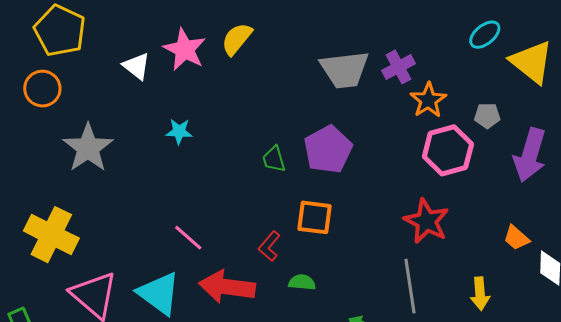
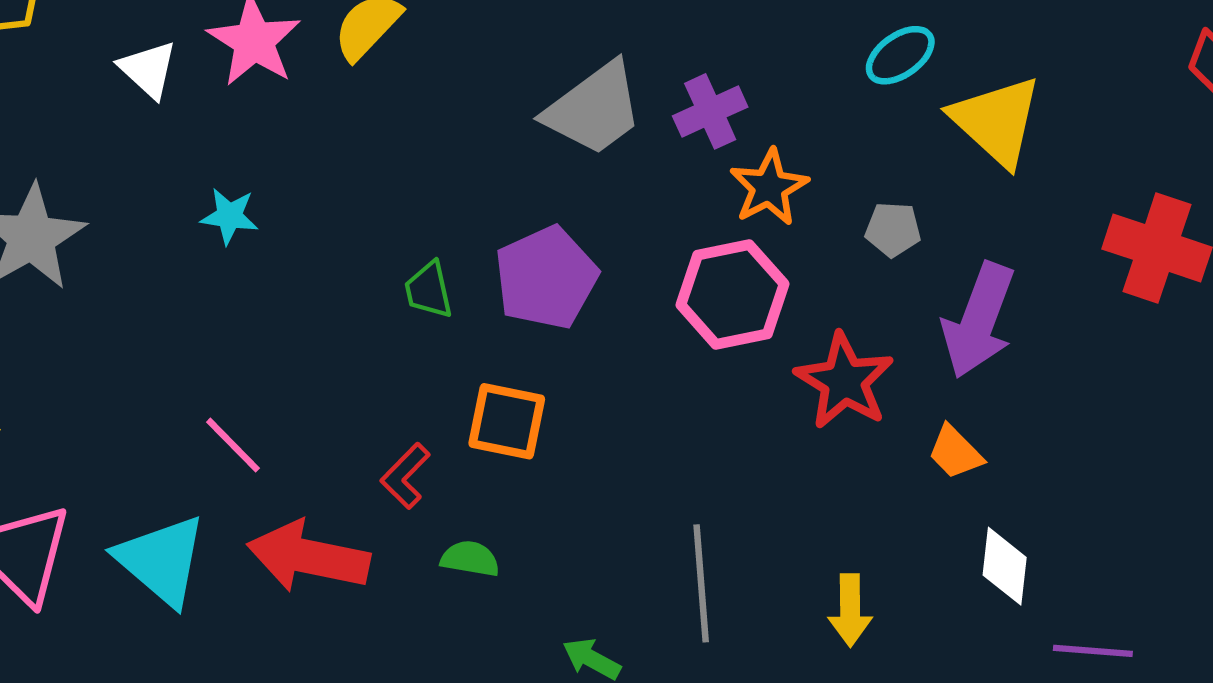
gray trapezoid: (345, 70) -> (594, 109), turned -34
pink hexagon: (448, 150) -> (732, 294), moved
red star: (426, 221) -> (844, 381), moved
orange trapezoid: (516, 238) -> (955, 452), moved

